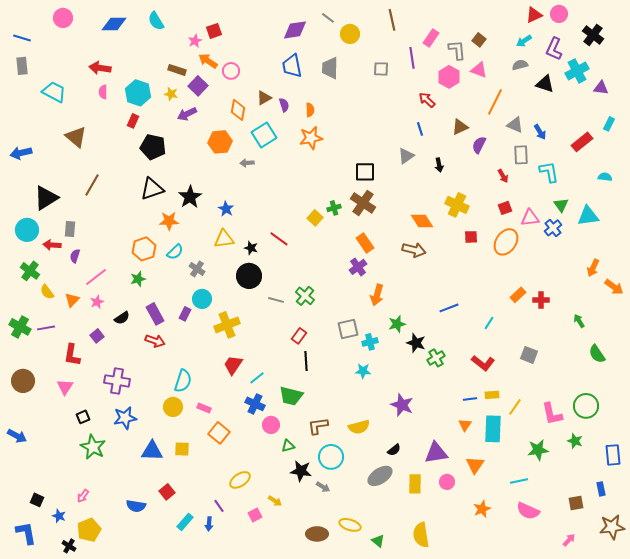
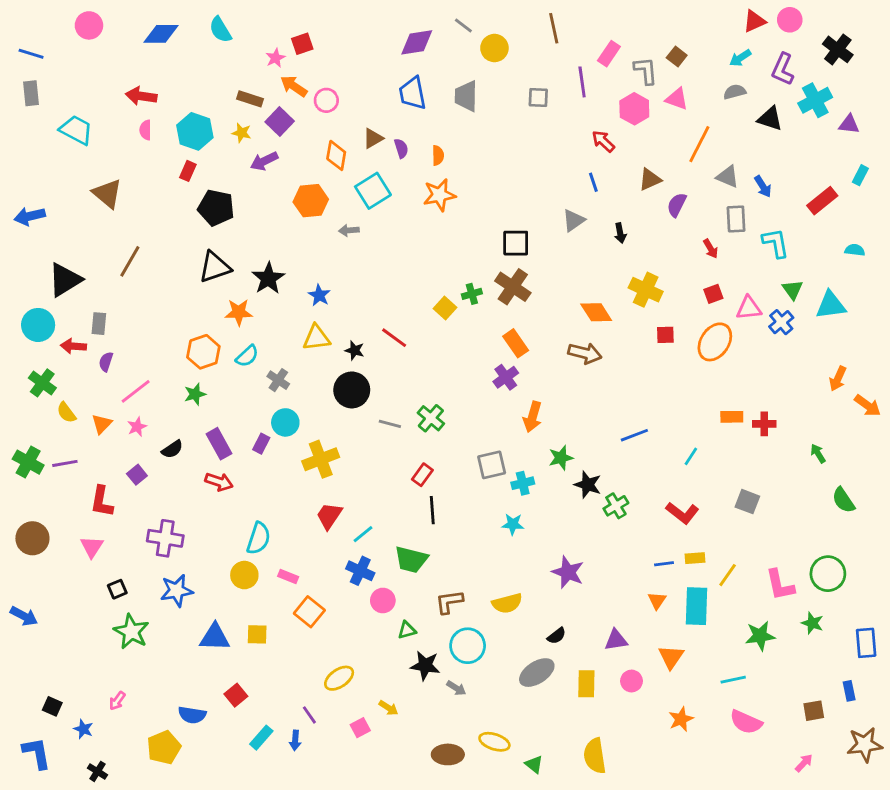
orange rectangle: (518, 295) -> (732, 417), turned 42
purple triangle: (436, 453) -> (616, 640), size x0.7
yellow pentagon: (89, 530) -> (164, 747), moved

